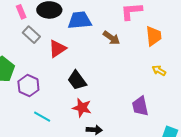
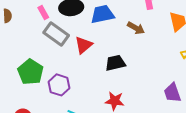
gray rectangle: (31, 35) -> (56, 34), size x1.4
black trapezoid: (77, 80) -> (115, 63), moved, turned 120

